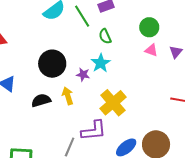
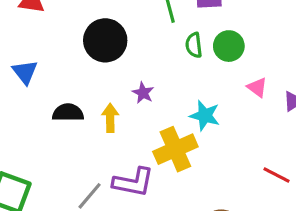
green circle: (149, 27) -> (229, 46), moved
cyan star: (101, 63) -> (205, 116), moved, turned 30
black circle: (52, 64) -> (105, 40), moved

